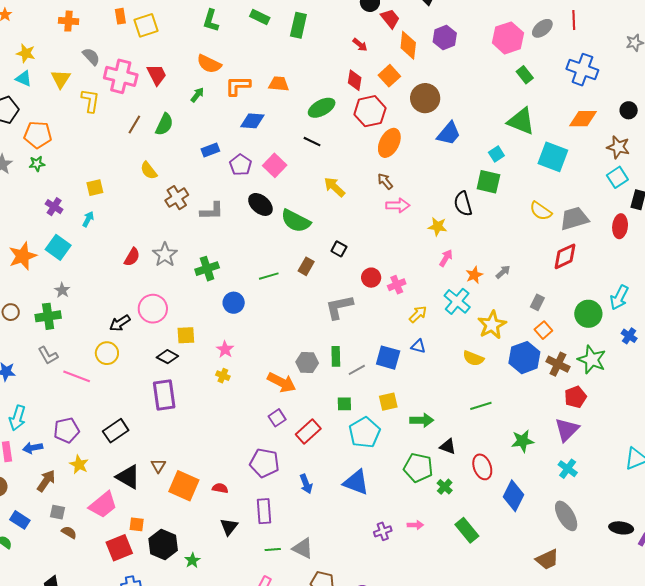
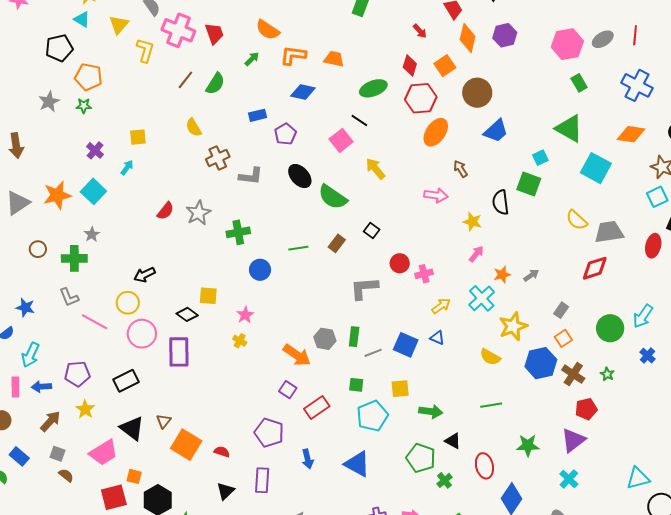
pink square: (275, 165) -> (341, 140), moved
brown arrow: (385, 181) -> (461, 169), moved
pink circle: (153, 309) -> (142, 334), moved
green star: (592, 360) -> (607, 374), size x0.5
purple square: (277, 418) -> (288, 390), turned -30

